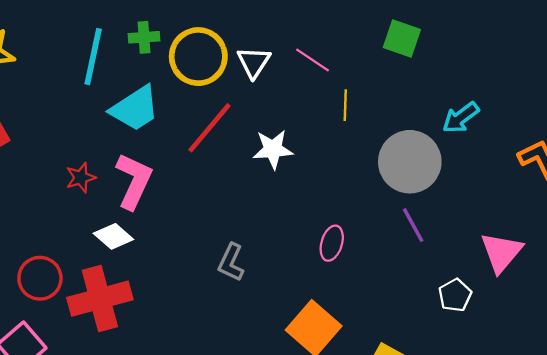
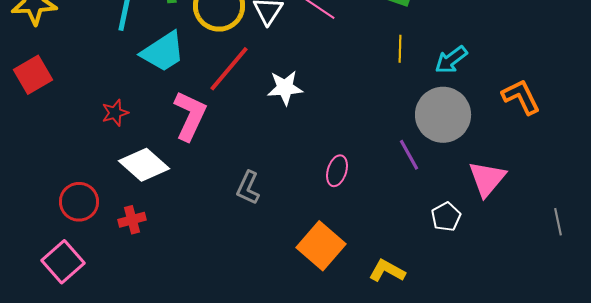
yellow line: (345, 105) -> (400, 49), moved
gray circle: (410, 162) -> (443, 115), moved
pink L-shape: (134, 181) -> (190, 116), moved
white diamond: (113, 236) -> (144, 165), size x1.4
red cross: (100, 299) -> (132, 220), size x0.5

